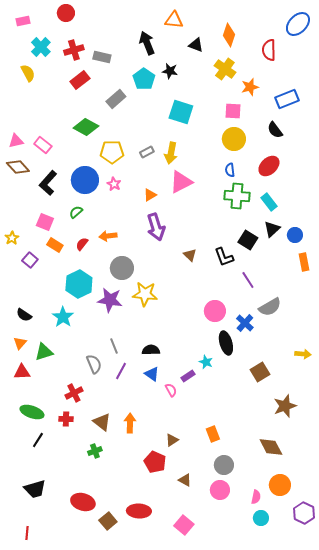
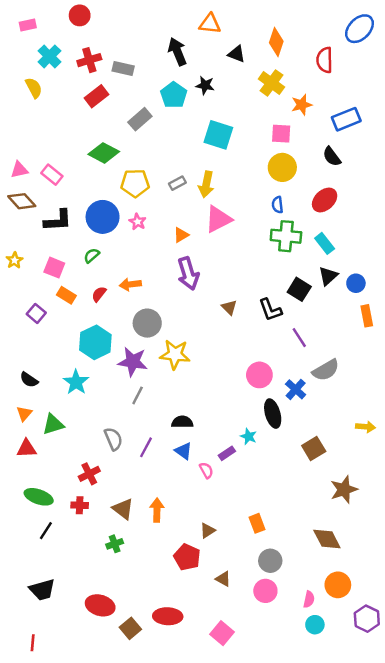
black L-shape: (48, 183) -> (58, 221), turned -135
yellow star: (12, 238) -> (14, 260), moved
gray line: (114, 346) -> (138, 395), moved, turned 49

